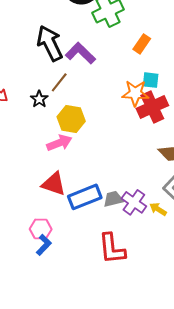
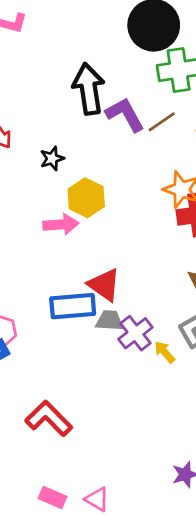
brown line: (59, 82) -> (162, 122), moved
red triangle: (54, 184) -> (104, 285), moved
red L-shape: (112, 249) -> (49, 418), moved, turned 124

